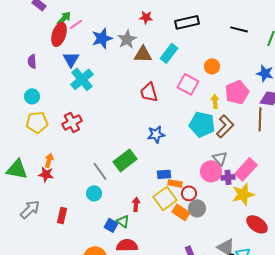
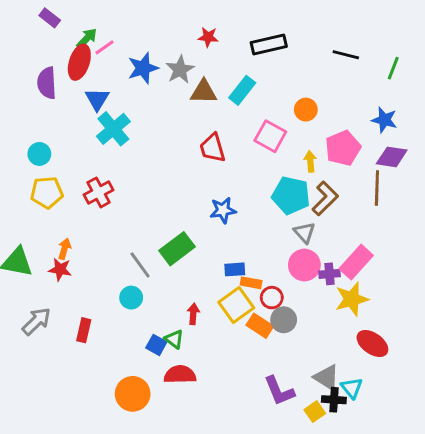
purple semicircle: (32, 61) -> (47, 83), moved, size x1.5
gray triangle: (220, 158) -> (304, 232), moved

